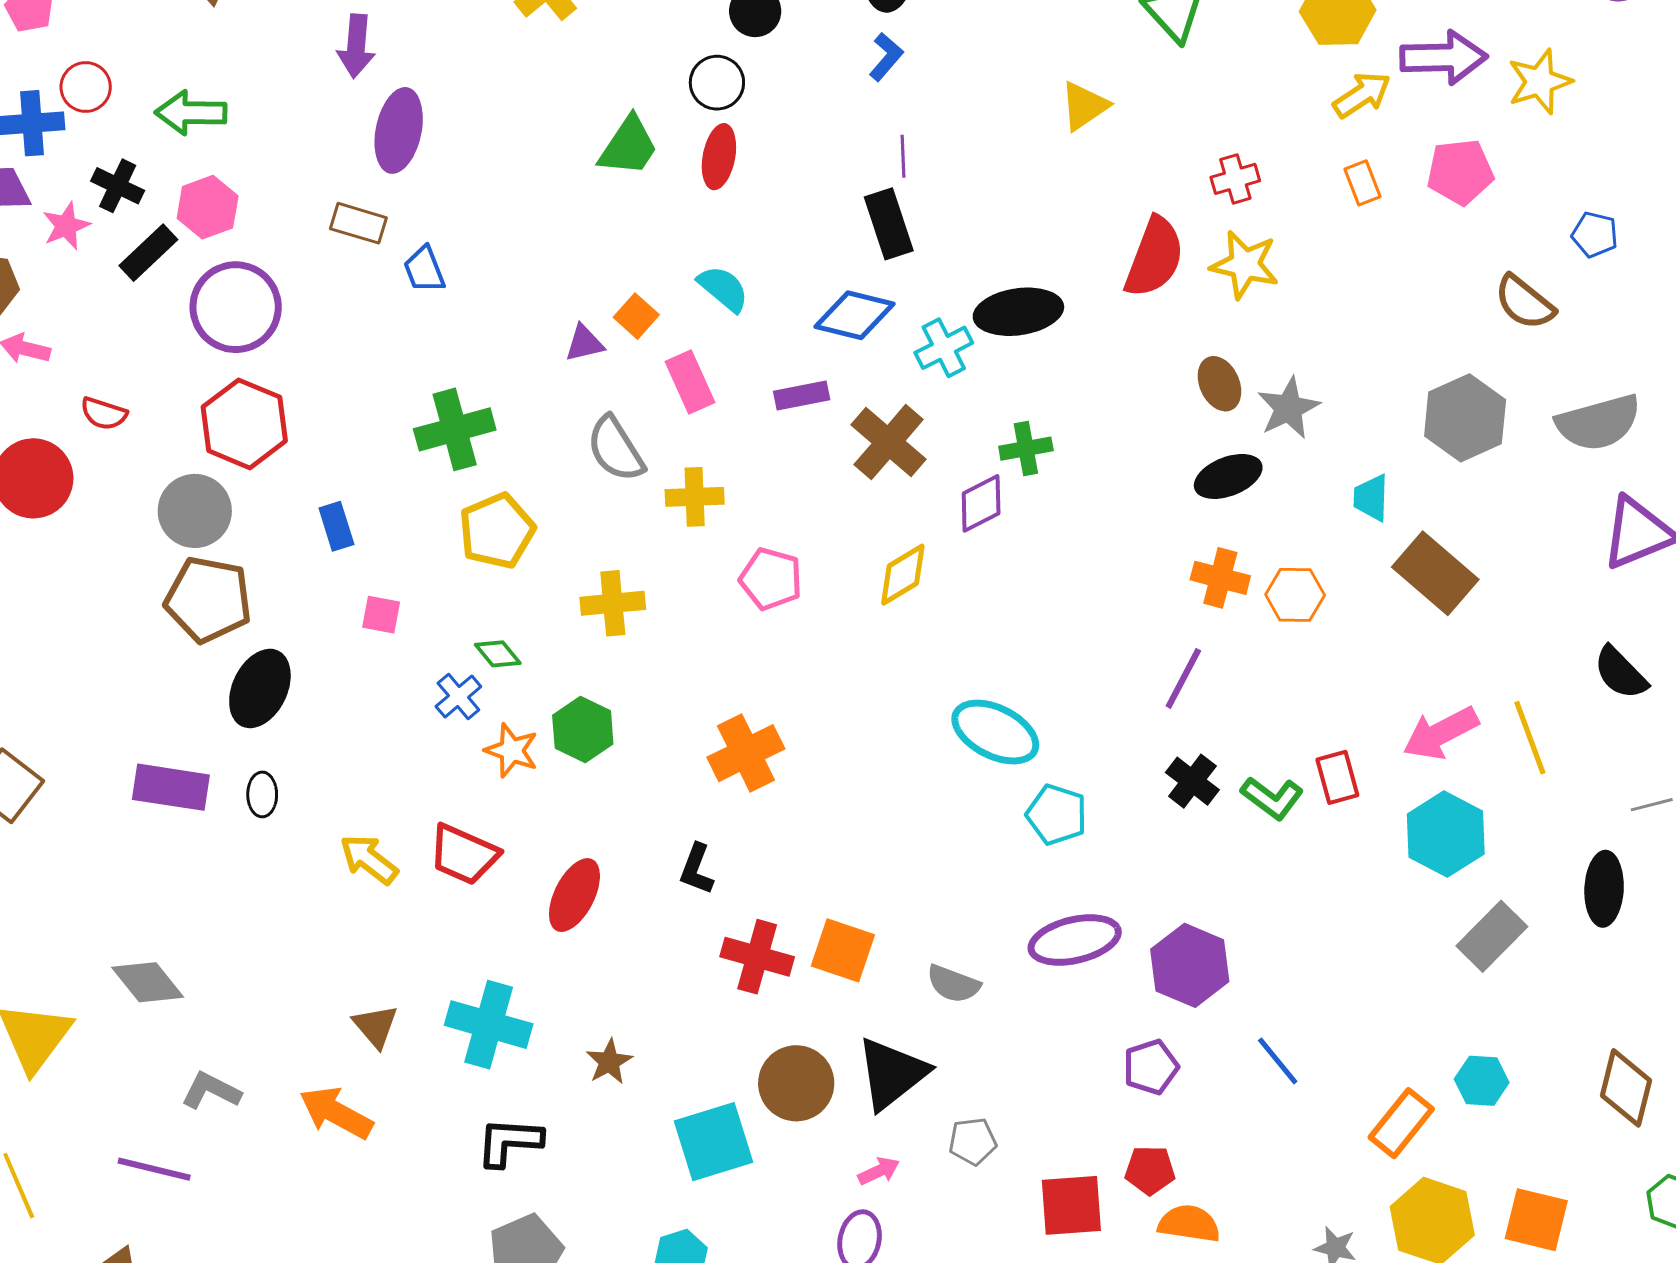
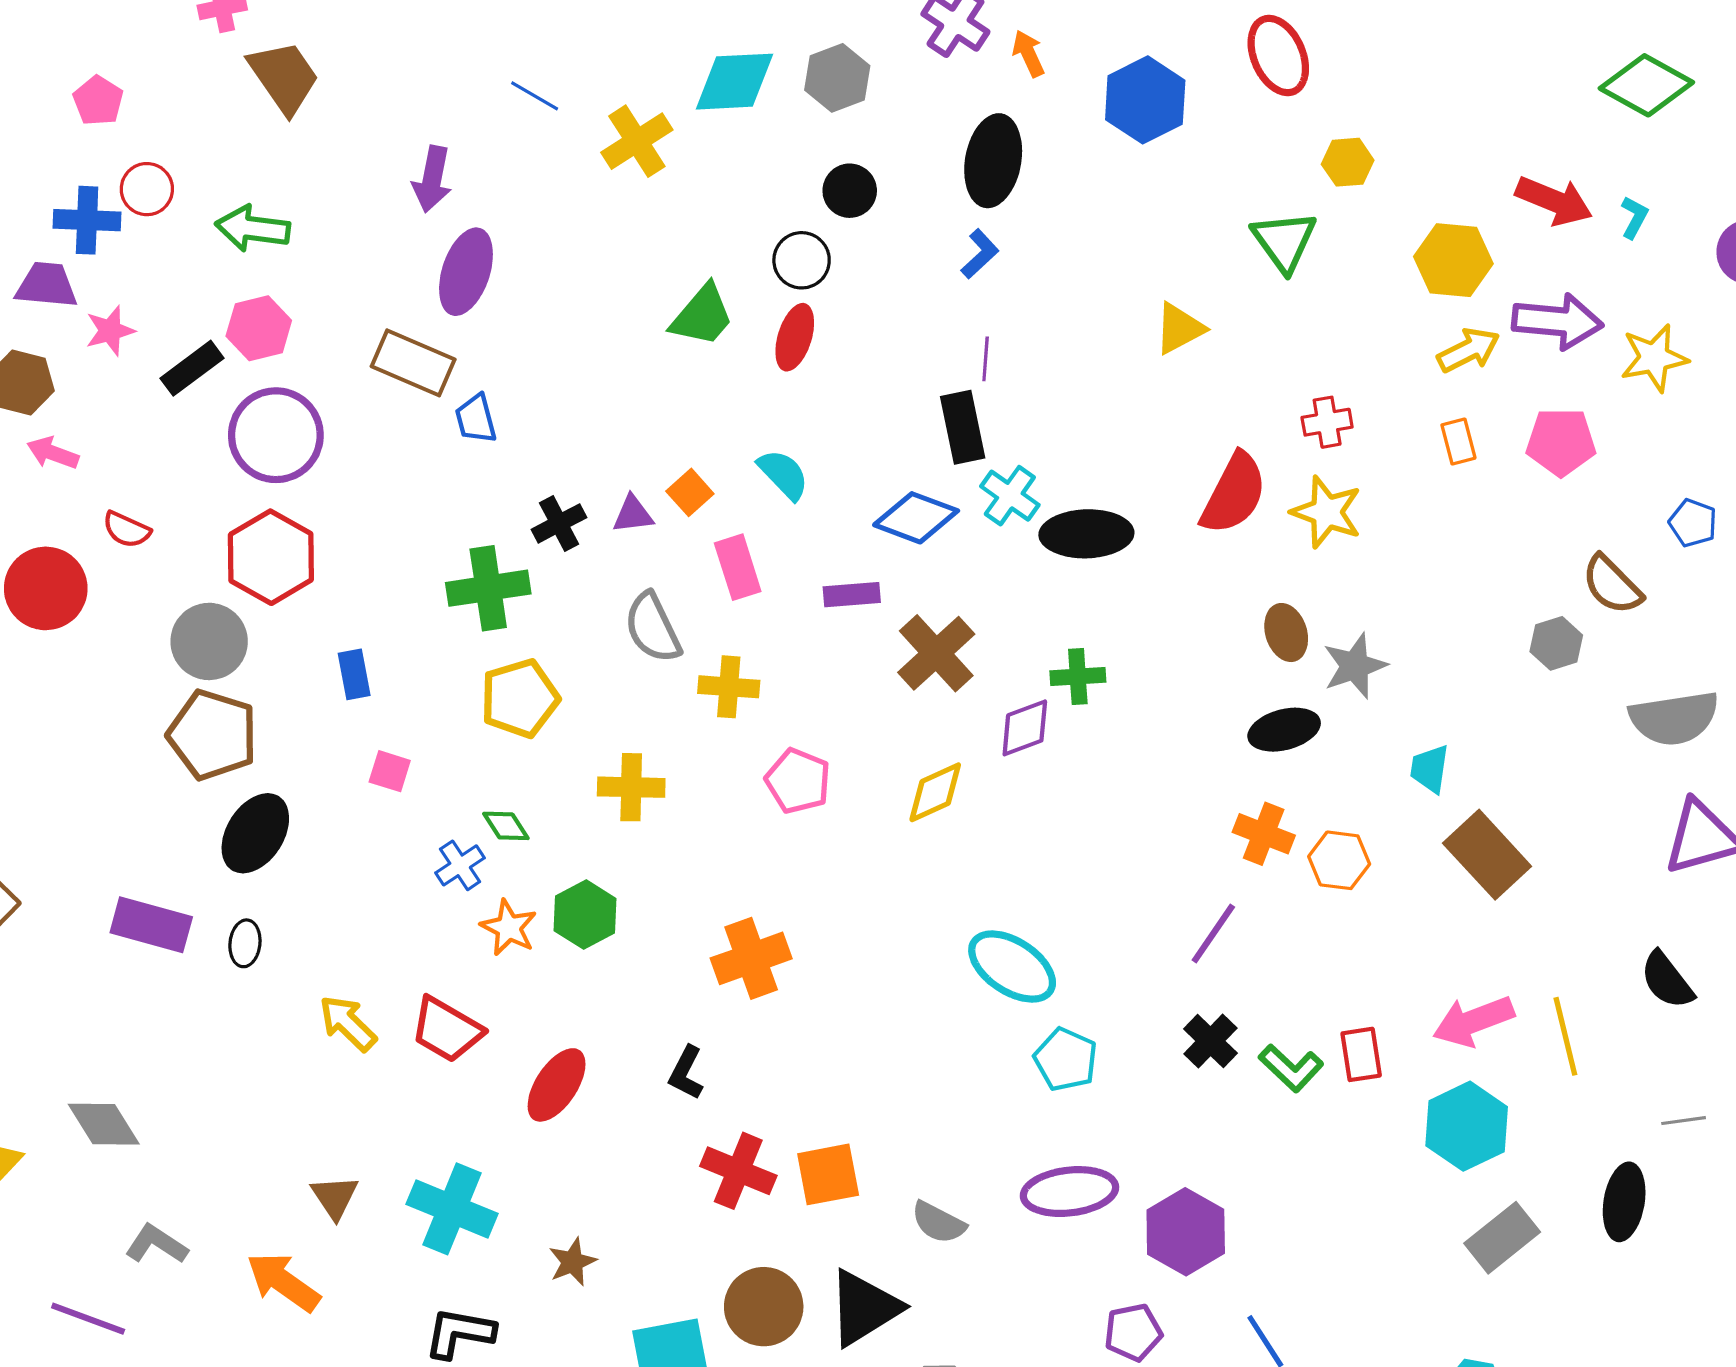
black cross: (118, 186) -> (559, 523), moved, turned 30
brown rectangle: (358, 223) -> (413, 363), size x1.4
cyan cross: (944, 348) -> (1010, 496), moved, turned -34
gray hexagon: (1465, 418) -> (1556, 643), moved, size x0.6
orange square: (843, 950) -> (828, 1174), turned -36

